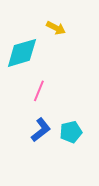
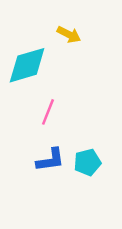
blue L-shape: (41, 130) -> (50, 160), turned 30

